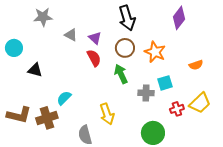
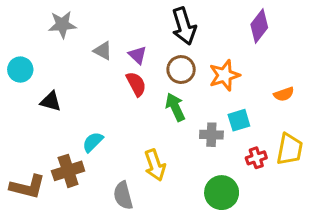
orange star: (155, 52) -> (224, 75), turned 30
yellow trapezoid: (200, 103) -> (290, 149), turned -35
brown L-shape: (19, 115) -> (28, 187), moved

